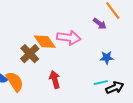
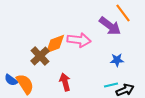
purple arrow: (100, 24) -> (110, 26), size x1.6
orange diamond: (45, 42) -> (55, 44), turned -75

